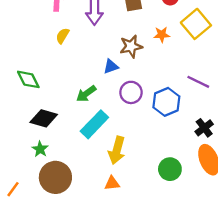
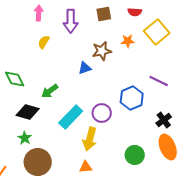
purple circle: (131, 92) -> (102, 113), moved
green arrow: (86, 94) -> (50, 91), moved

